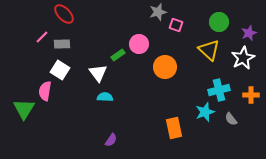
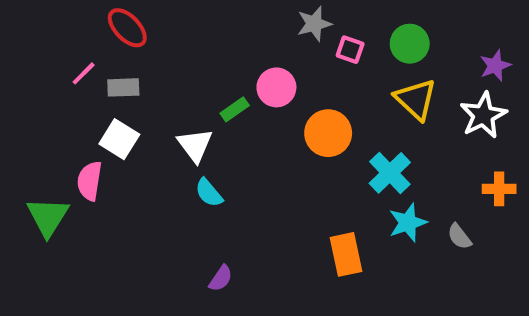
green circle: (219, 22) -> (410, 44), moved
cyan cross: (219, 90) -> (390, 173), moved, turned -30
cyan semicircle: (105, 97) -> (209, 193), turned -133

